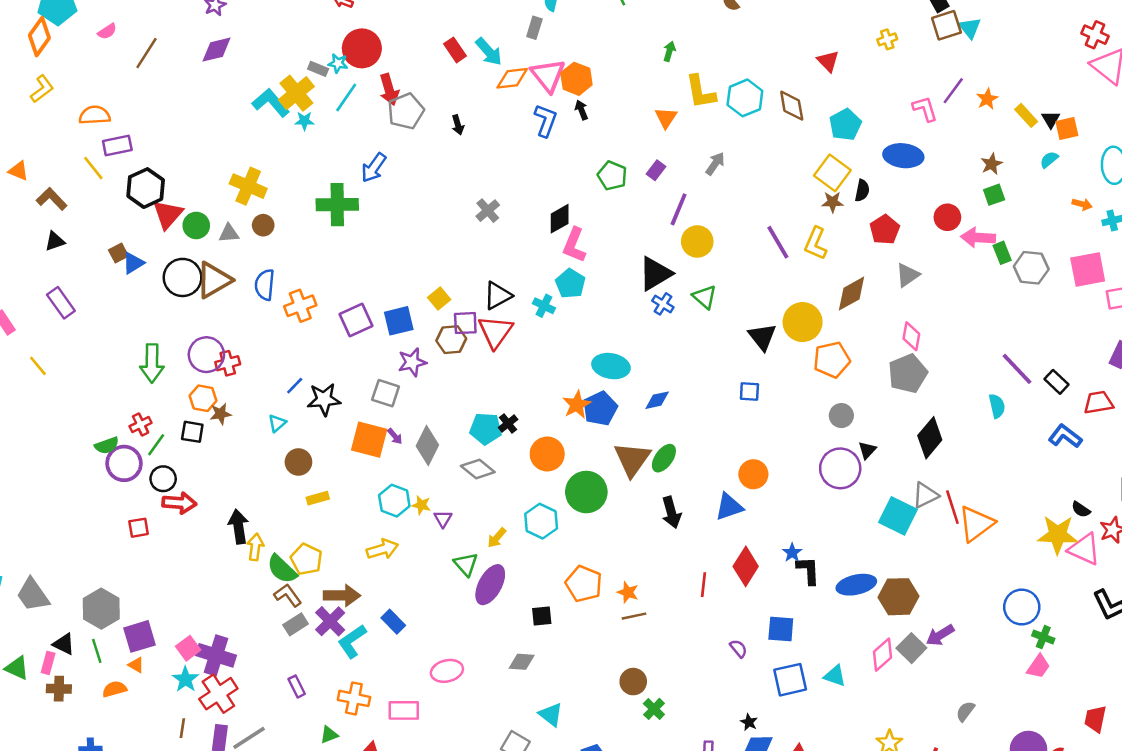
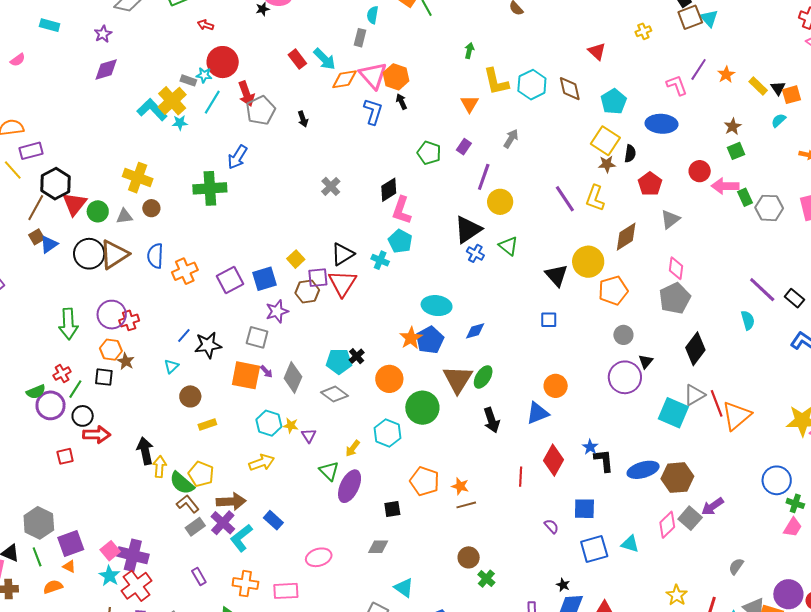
brown line: (146, 53) -> (36, 208), moved
brown star: (221, 414) -> (126, 361), turned -30

